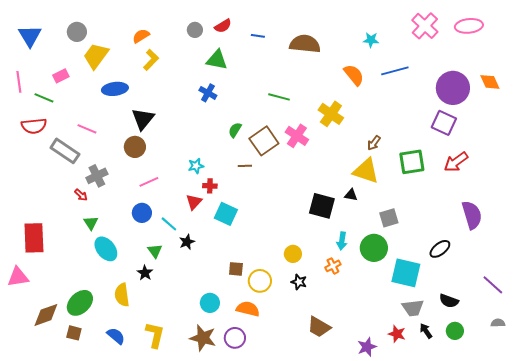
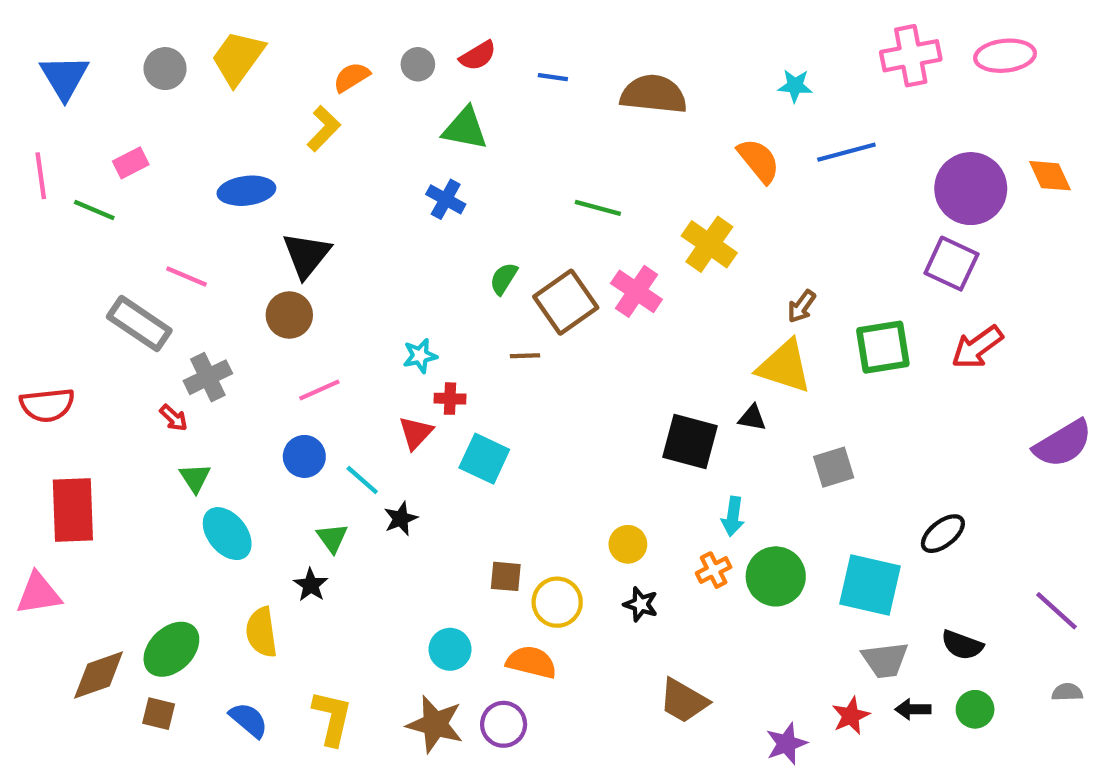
pink cross: (425, 26) -> (911, 56), turned 36
orange semicircle: (141, 36) -> (351, 77), moved
yellow trapezoid: (96, 56) -> (238, 58), moved
red semicircle: (34, 126) -> (47, 405), moved
purple semicircle: (472, 215) -> (1063, 444), moved, turned 76
green circle: (374, 248) -> (776, 576), moved
black arrow: (426, 331) -> (913, 709), turned -56
red star: (397, 334) -> (851, 716), turned 30

